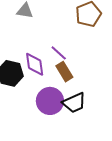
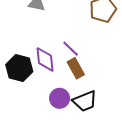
purple circle: (50, 101) -> (60, 98), size x0.7

